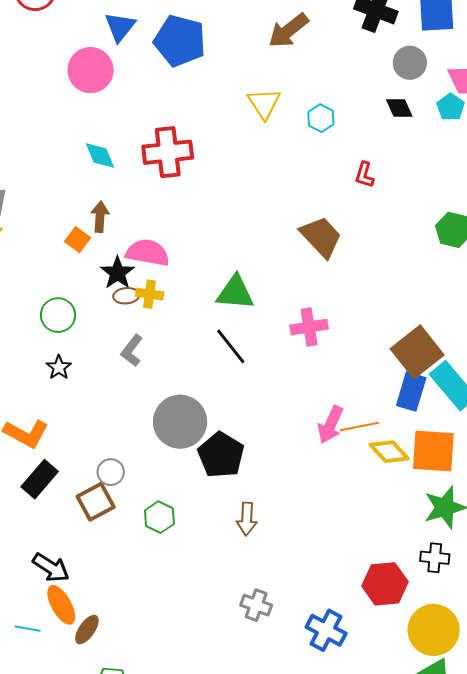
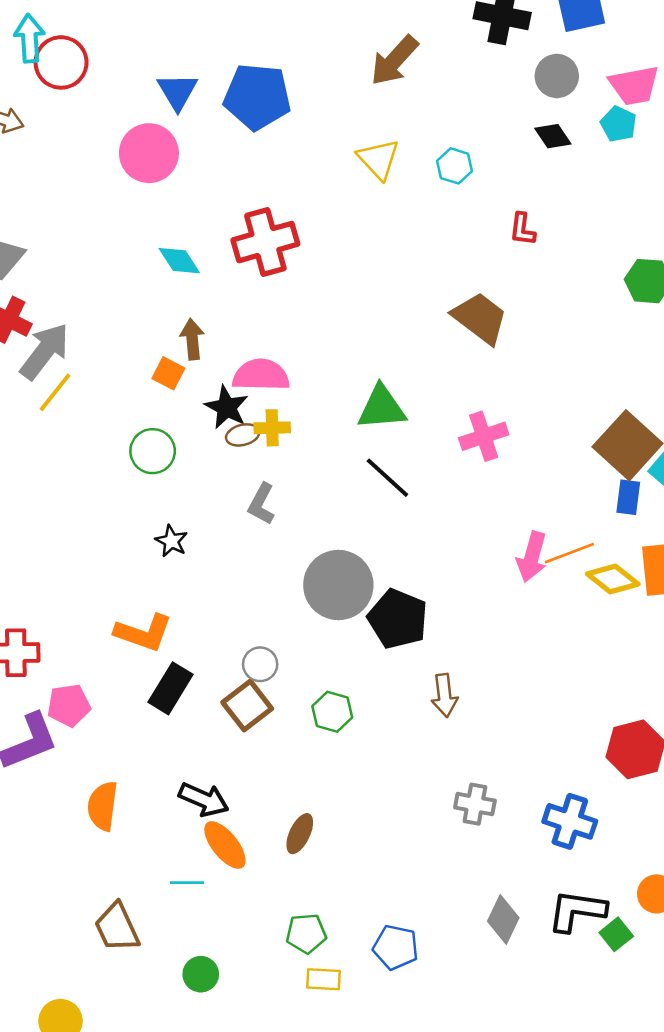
green circle: (58, 315) -> (153, 451), moved
blue rectangle: (411, 392) -> (628, 497), size x0.7
brown ellipse: (87, 629) -> (300, 834), moved

